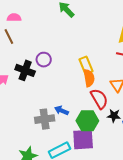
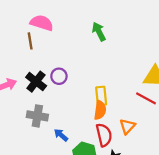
pink semicircle: (14, 17) -> (42, 23), size x1.5
gray cross: (45, 119) -> (37, 116), moved

